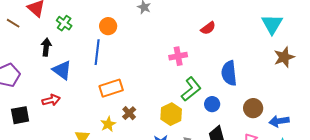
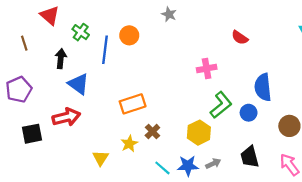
brown line: (13, 23) -> (24, 43), moved, turned 40
red semicircle: (208, 28) -> (240, 38), turned 70
blue line: (97, 52) -> (105, 50), moved
red arrow: (51, 100) -> (66, 117), size x1.4
blue circle: (212, 104) -> (249, 113), moved

